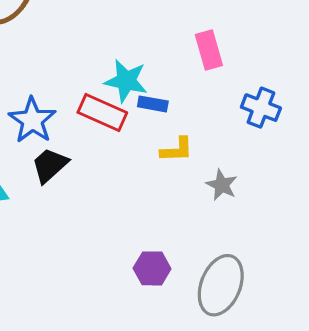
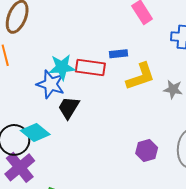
cyan star: (126, 81) -> (62, 67), moved
yellow L-shape: (177, 150) -> (141, 76), size x1.5

